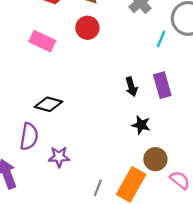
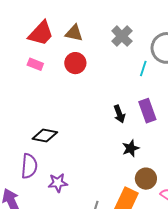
pink rectangle: (42, 41) -> (35, 64), moved, size x0.7
black star: (141, 125) -> (131, 148), turned -30

